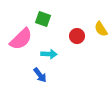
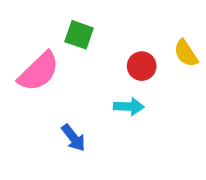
cyan arrow: (49, 54) -> (129, 107), moved

